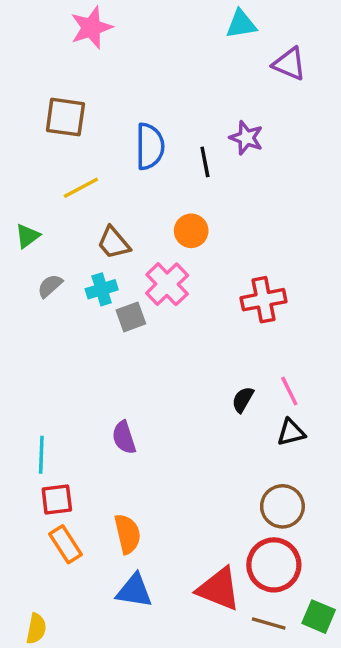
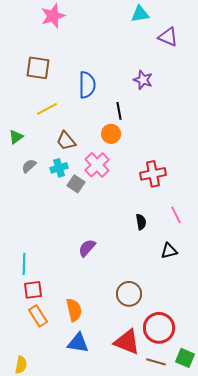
black line: (205, 162) -> (119, 111), moved
gray square: (131, 317) -> (76, 184), turned -36
pink line: (289, 391) -> (176, 215), moved
black semicircle: (243, 400) -> (141, 222), moved, turned 140
purple semicircle: (124, 437) -> (87, 248), moved, turned 60
brown circle: (282, 506) -> (129, 294), moved

